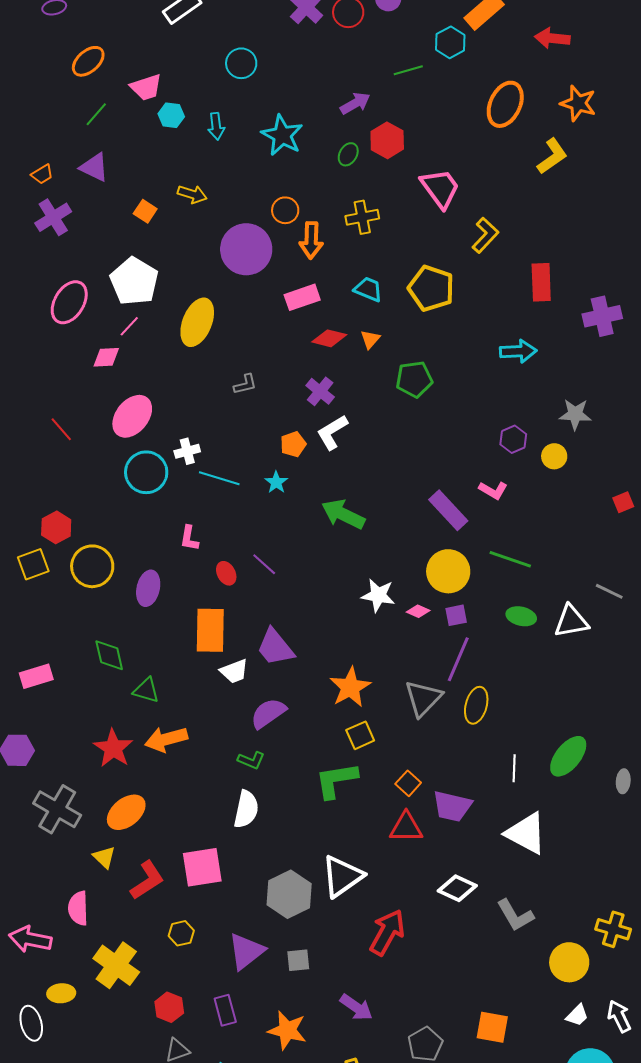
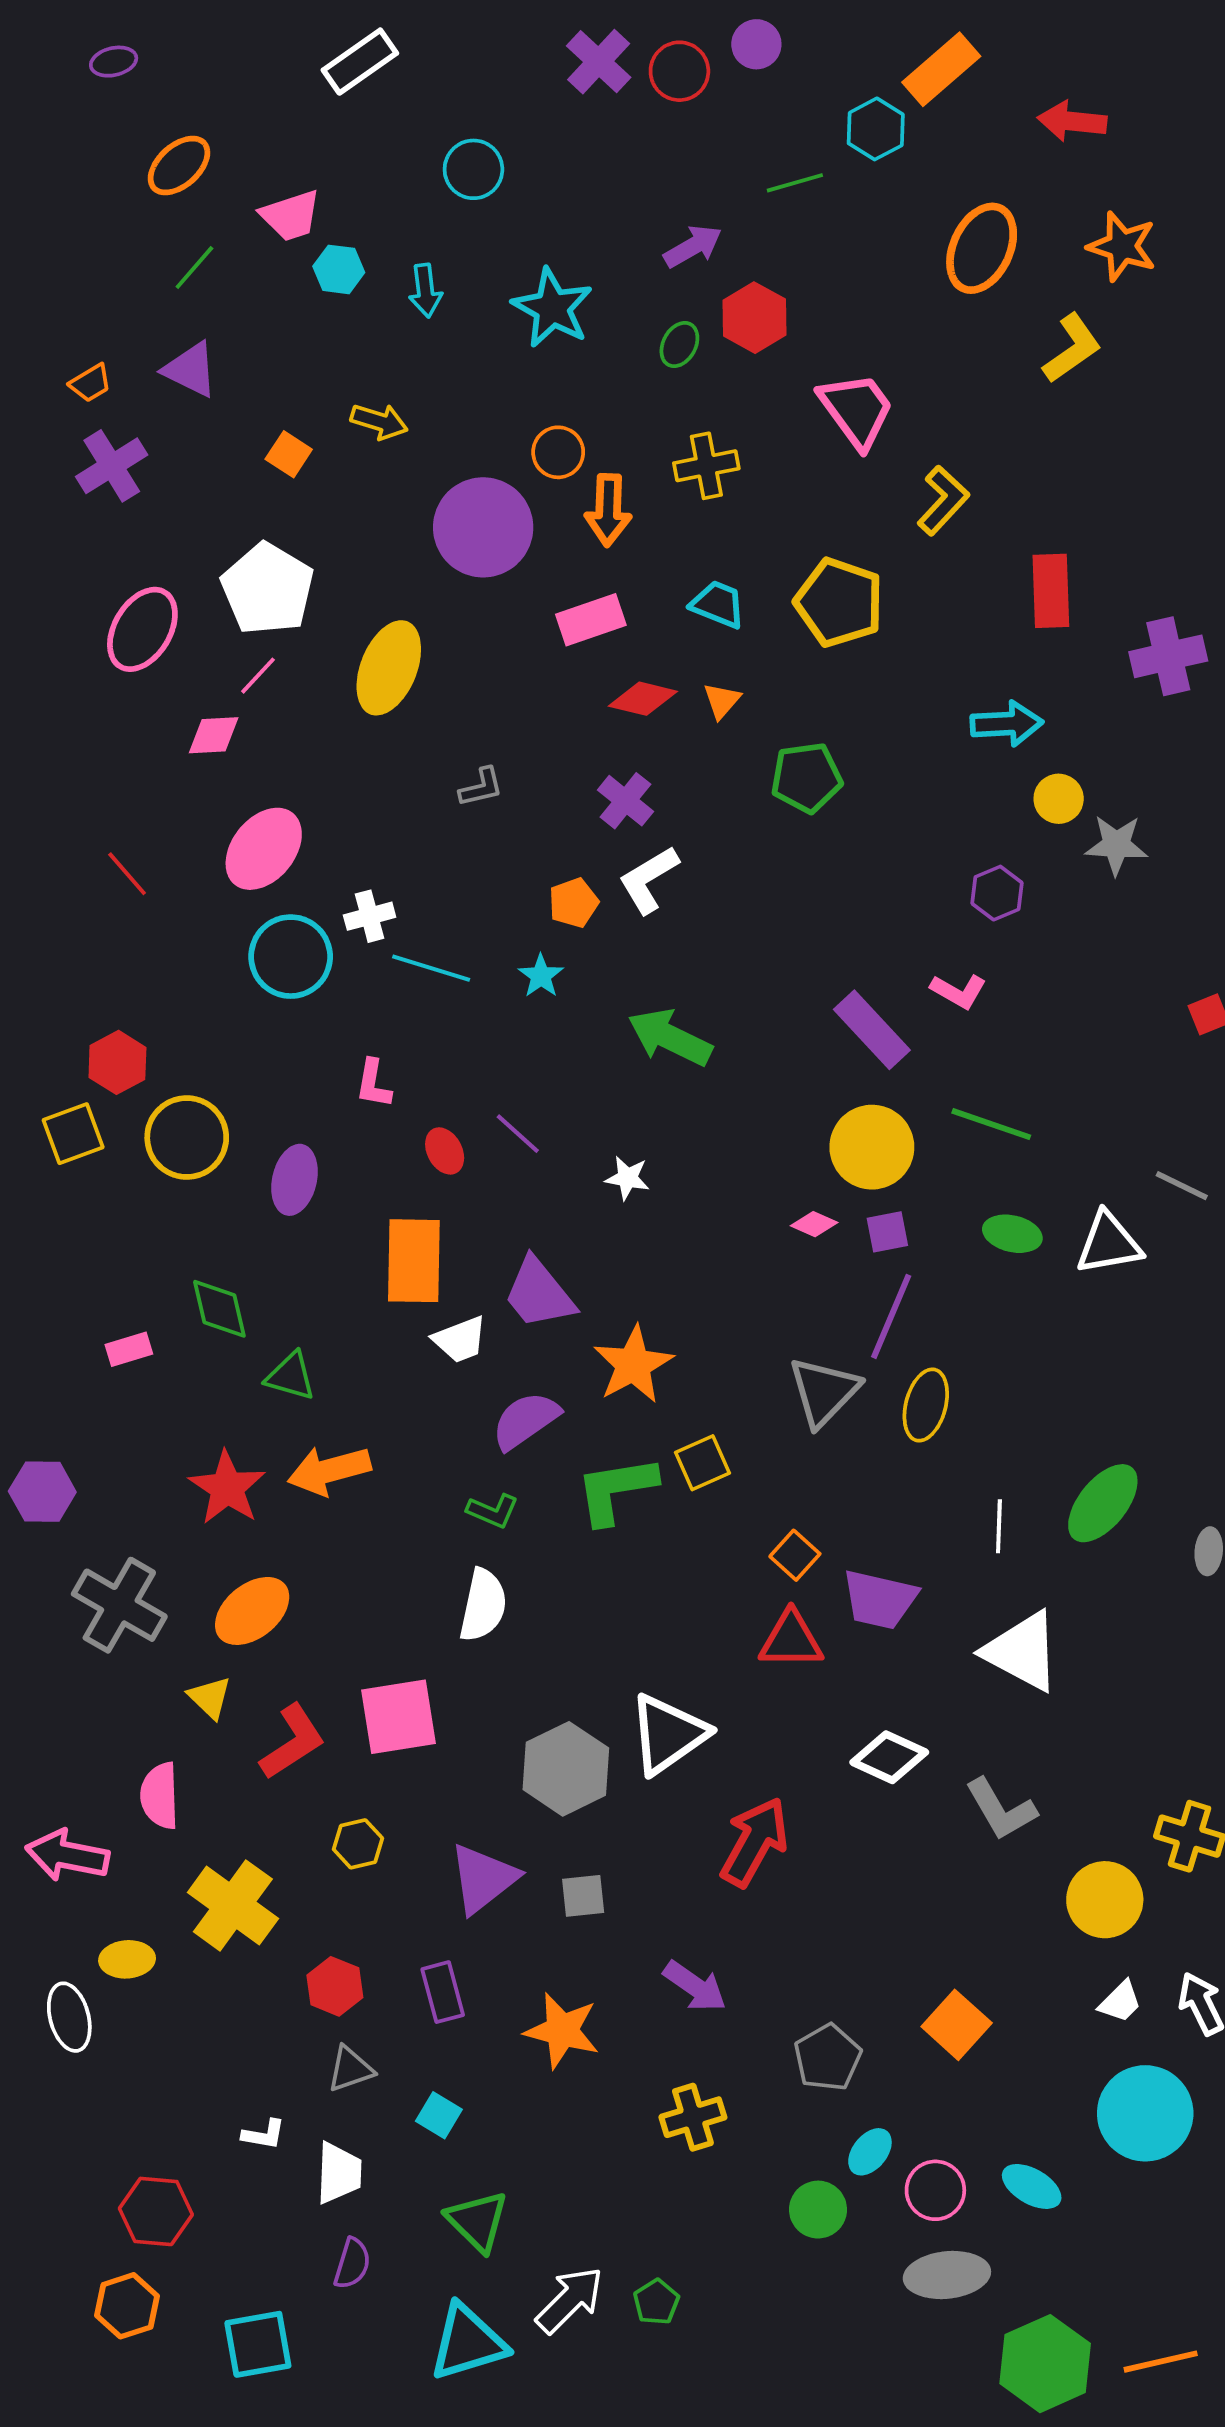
yellow circle: (554, 456) -> (1059, 799), moved
white star: (378, 595) -> (627, 1178), moved, size x0.7
pink rectangle: (36, 676) -> (129, 1349), moved, size x0.7
orange star: (350, 687) -> (633, 1365), moved
green L-shape: (336, 780) -> (616, 1490), moved
orange square: (492, 1027) -> (957, 2025), turned 32

